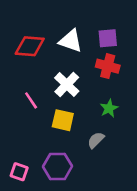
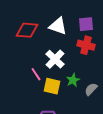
pink line: (31, 100) -> (36, 74), moved
green star: (109, 108) -> (73, 80), moved
gray semicircle: (96, 140) -> (91, 89), moved

